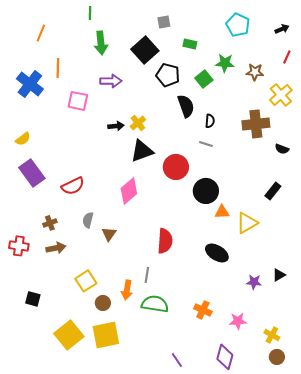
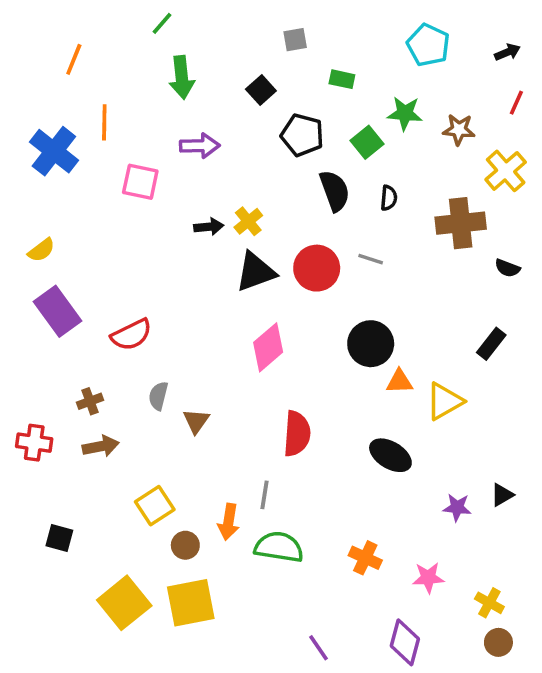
green line: (90, 13) -> (162, 23), turned 40
black square: (145, 50) -> (261, 90), size x0.6
black semicircle: (210, 121) -> (389, 198), moved
red circle: (176, 167) -> (317, 268), moved
pink diamond: (129, 191) -> (268, 347), moved

